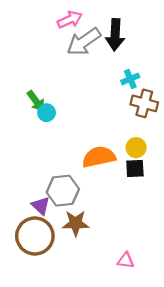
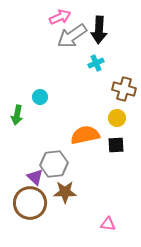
cyan cross: (130, 79) -> (96, 63), moved
green arrow: (36, 101) -> (17, 115), moved, turned 48
yellow circle: (136, 148) -> (117, 118), moved

